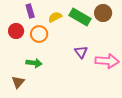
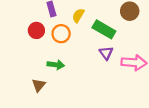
yellow semicircle: (55, 17) -> (78, 15), turned -32
green rectangle: (80, 17) -> (104, 29), moved

